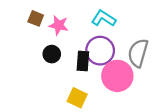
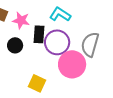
black rectangle: (83, 61) -> (39, 34), moved

